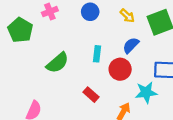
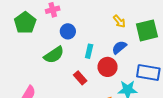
blue circle: (90, 12) -> (68, 31), moved
red rectangle: (91, 95) -> (80, 78), moved

